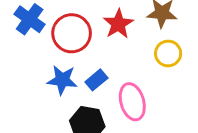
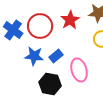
blue cross: (30, 19) -> (13, 30), moved

